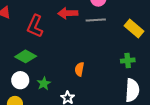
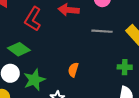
gray line: (96, 20) -> (102, 31), moved
green star: (44, 83) -> (34, 80), size x1.5

